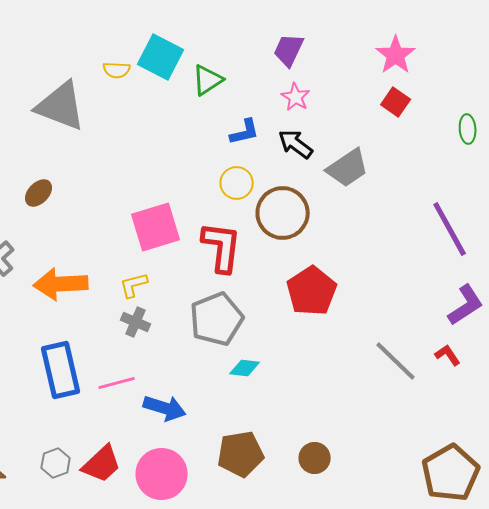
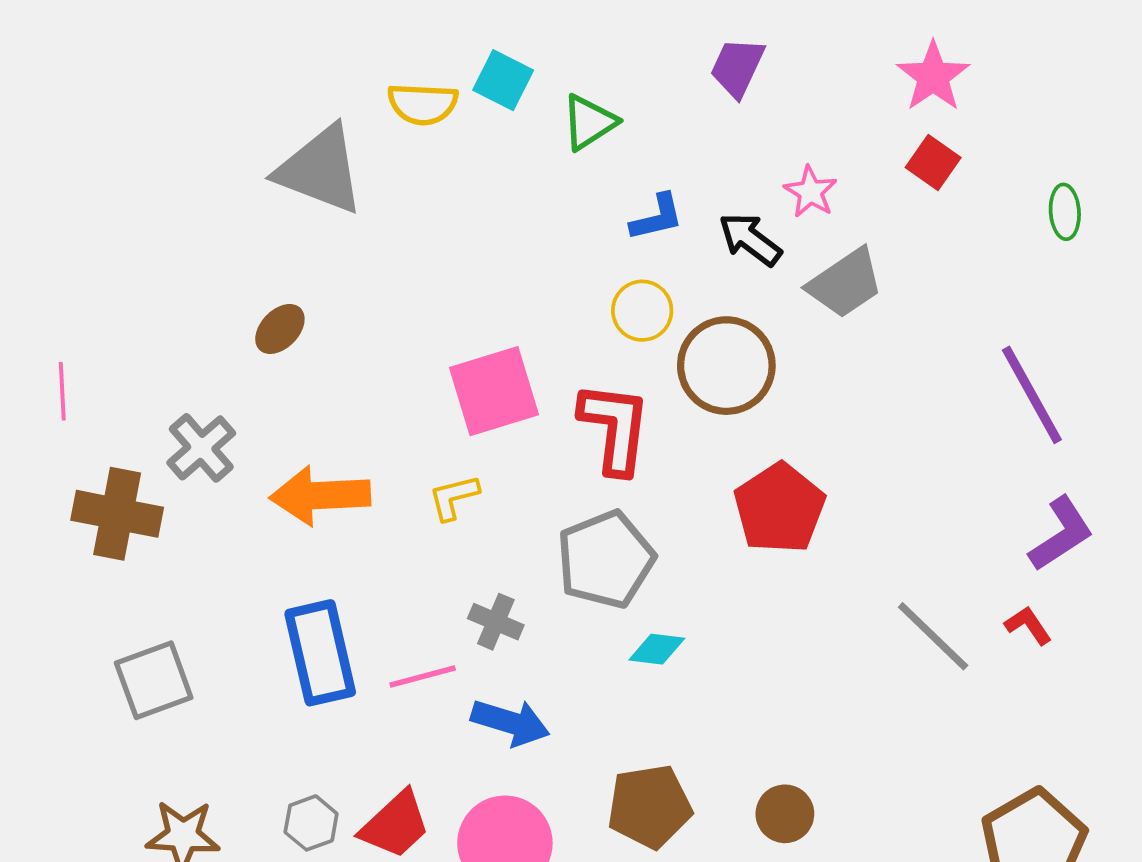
cyan square: (161, 57) -> (503, 80), size x0.7
yellow semicircle: (117, 70) -> (423, 104), size x1.4
pink star: (296, 97) -> (811, 192), moved
gray cross: (136, 322) -> (496, 622), moved

